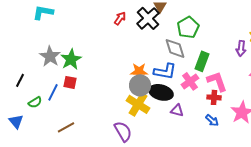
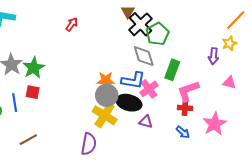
red arrow: (120, 18) -> (72, 24), moved
black cross: (148, 18) -> (141, 24), moved
pink cross: (190, 81) -> (149, 89), moved
pink L-shape: (217, 81) -> (188, 91), turned -90
blue line: (53, 92) -> (15, 103), turned -36
purple semicircle: (123, 131) -> (89, 144), turned 40

